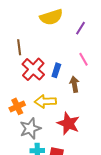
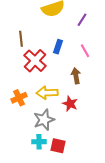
blue rectangle: (56, 70) -> (58, 47), moved
red star: (68, 123) -> (70, 104), moved, size x0.7
gray star: (30, 128) -> (44, 120), moved

